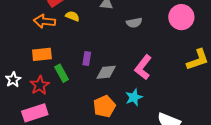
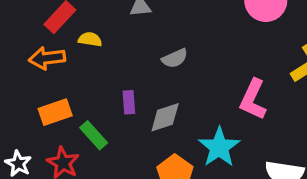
gray semicircle: (134, 23) -> (175, 58), moved
pink L-shape: (143, 67) -> (253, 99), moved
cyan star: (134, 97) -> (219, 147), size x1.4

